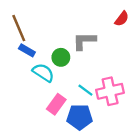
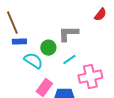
blue rectangle: (27, 50) -> (19, 42), turned -32
cyan line: (85, 90) -> (69, 60), moved, turned -72

